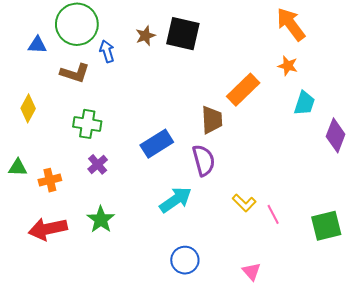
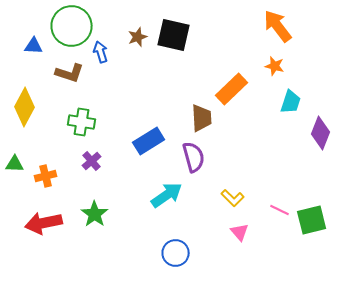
yellow diamond: (28, 108) -> (25, 107), size x1.4
pink line: (273, 214) -> (280, 210), moved, turned -36
pink triangle: (251, 271) -> (240, 232), moved

